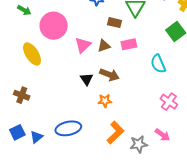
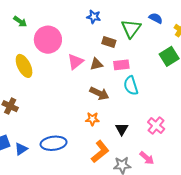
cyan semicircle: (158, 64) -> (131, 86), moved
black triangle: (86, 79) -> (122, 129), moved

